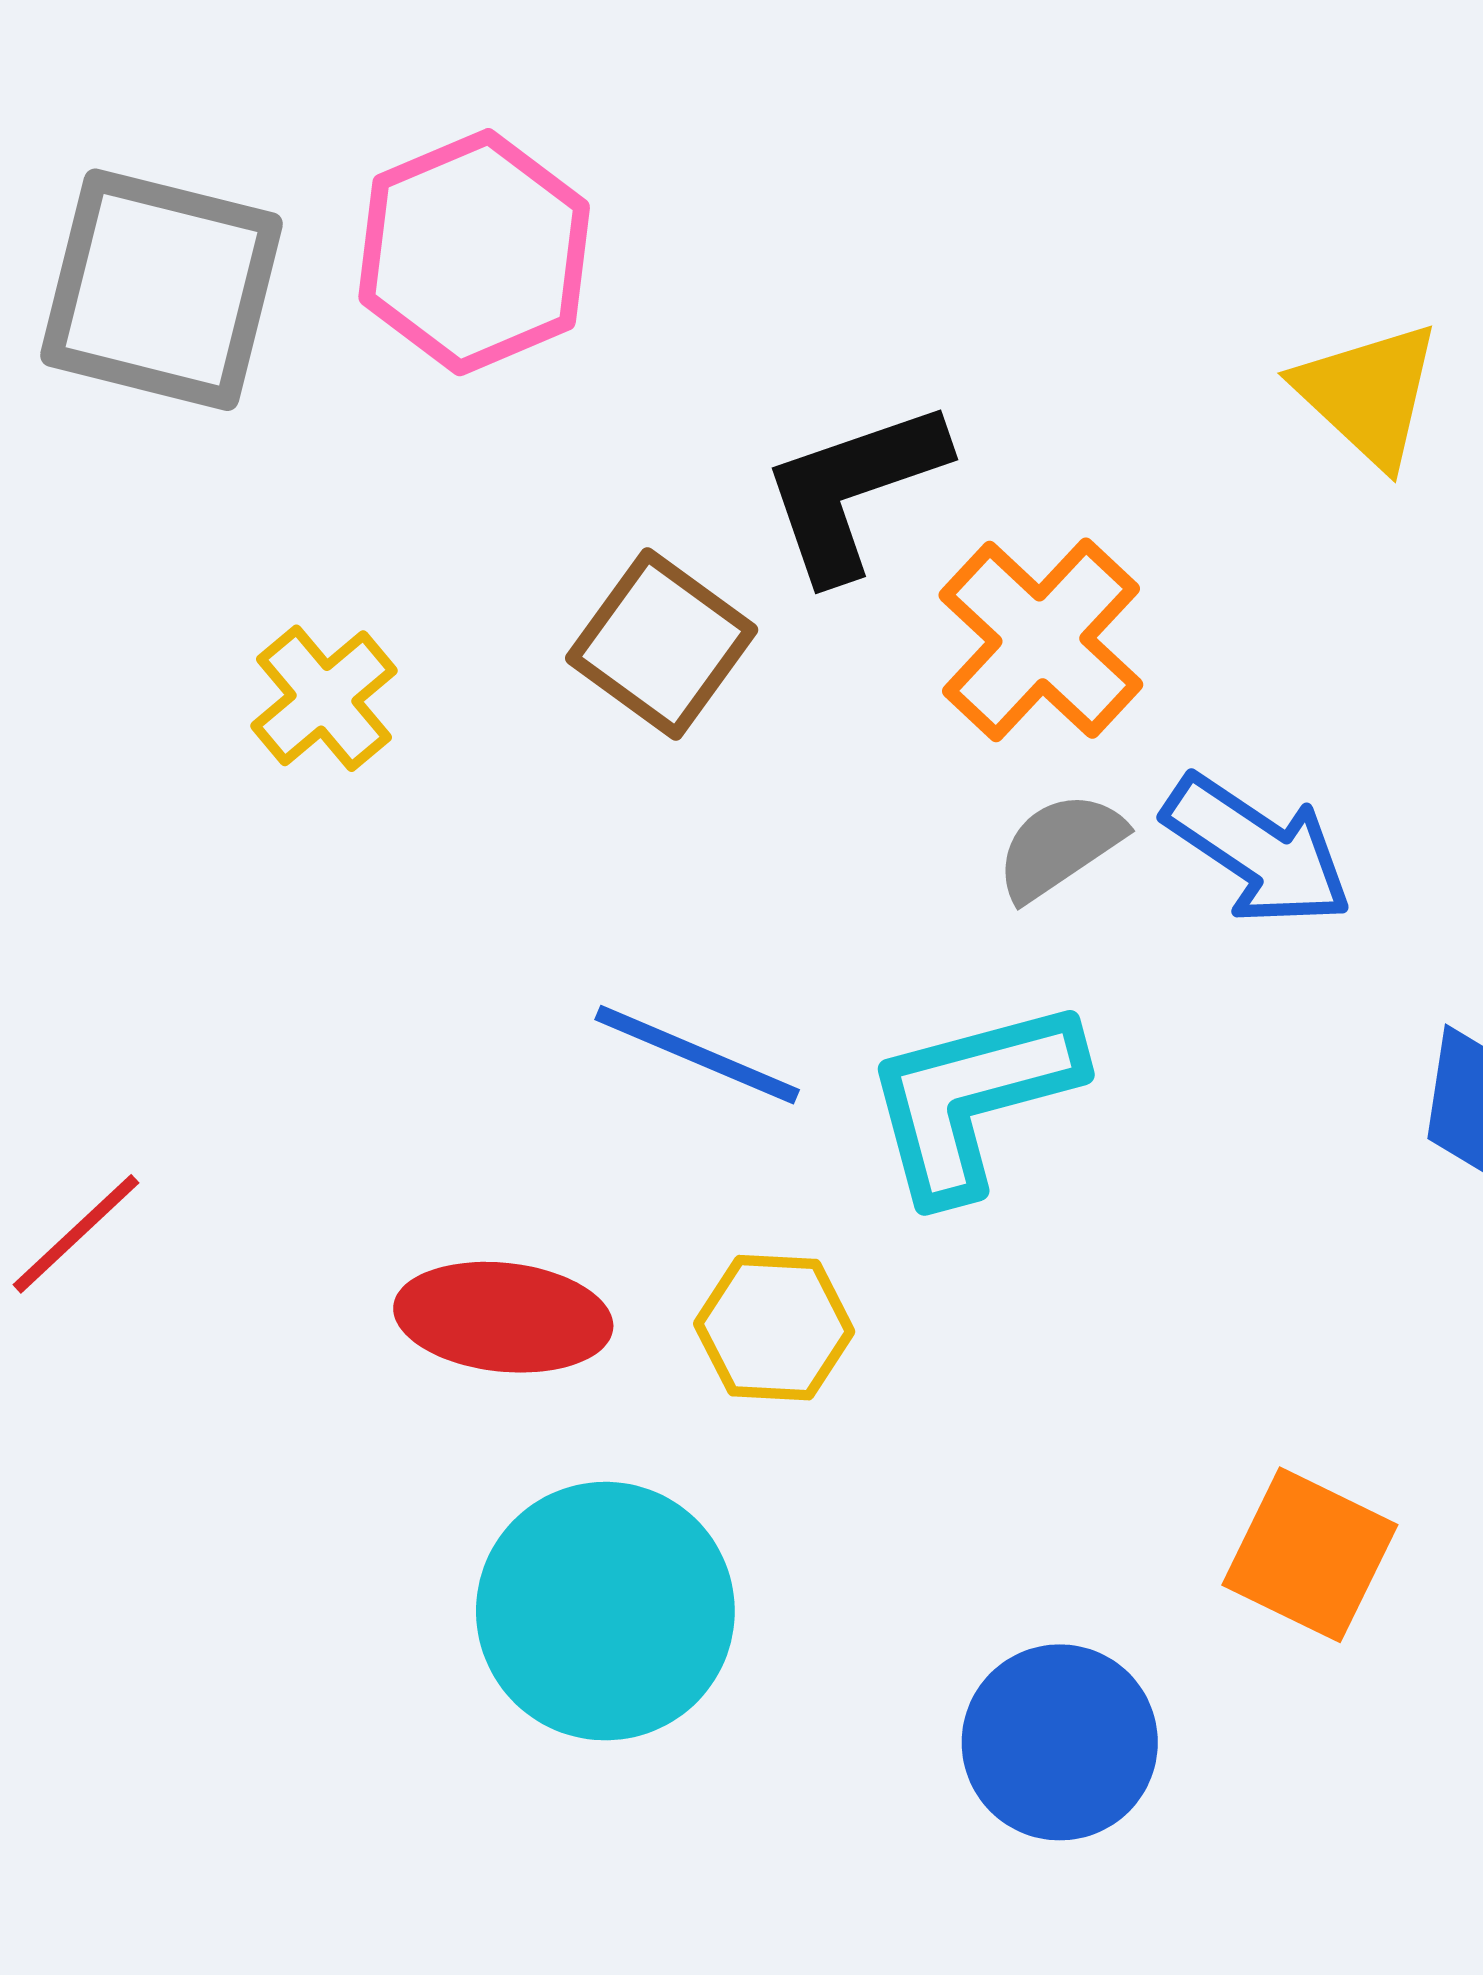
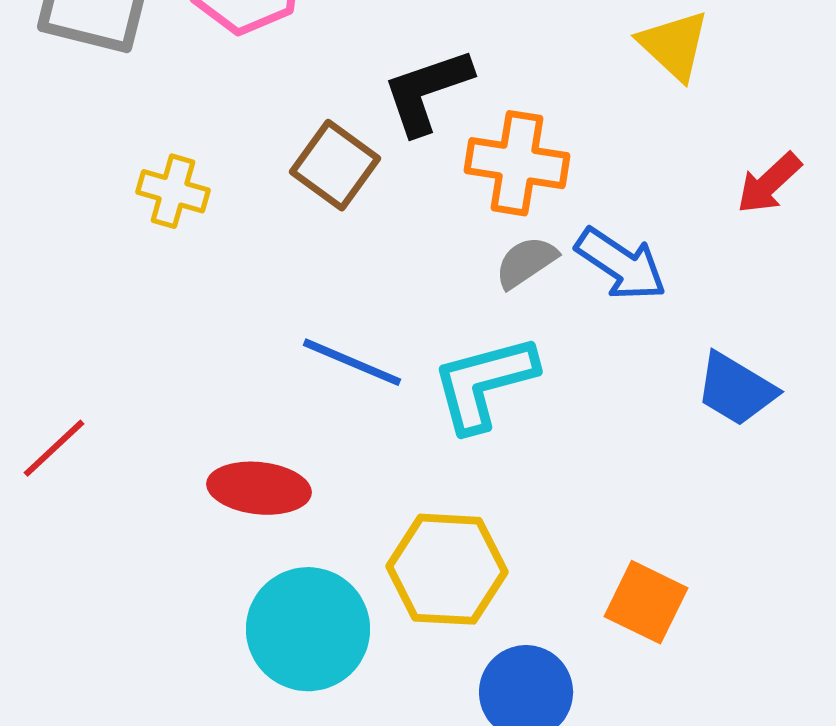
orange cross: (1041, 640) -> (517, 163), turned -34
yellow cross: (324, 698) -> (173, 191), turned -34
yellow hexagon: (774, 1328) -> (447, 569), moved, size x1.6

